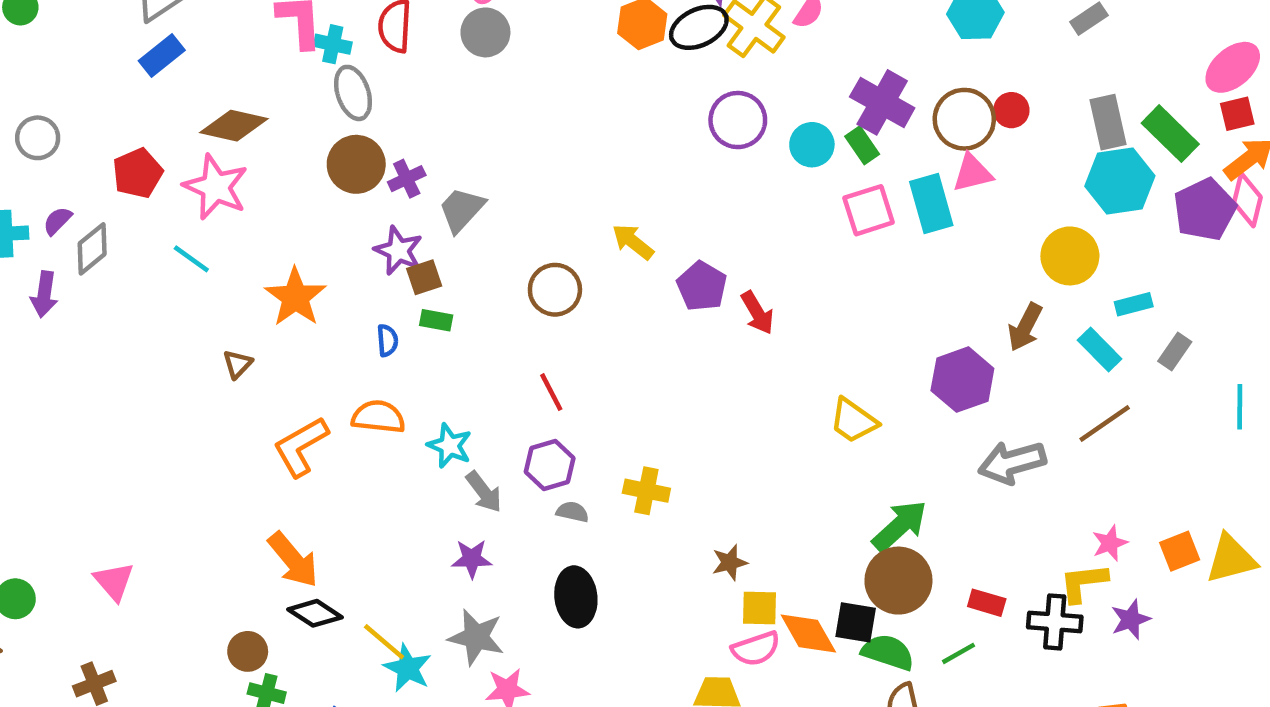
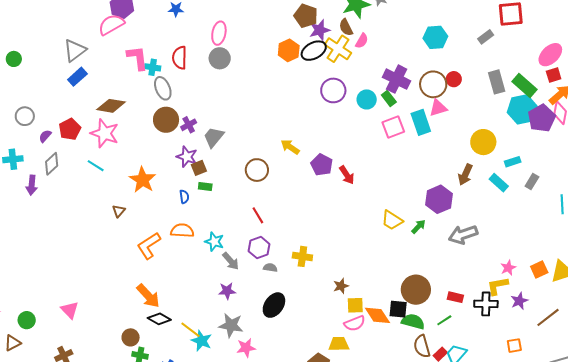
cyan hexagon: (1120, 181) -> (522, 109), moved
purple semicircle: (57, 221) -> (45, 136), moved
brown line: (1105, 423) -> (548, 317), moved
green arrow: (900, 526) -> (419, 227), moved, size x0.6
black ellipse: (576, 597) -> (274, 305), turned 45

